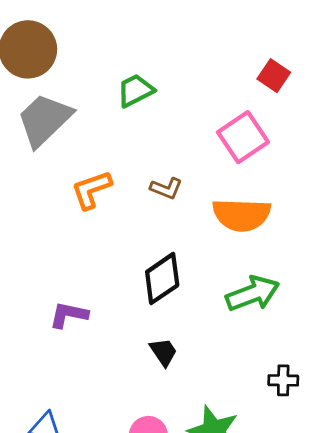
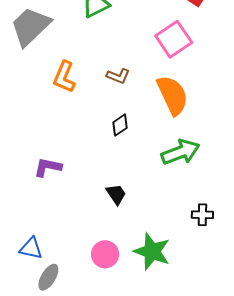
orange L-shape: (91, 190) -> (64, 77), turned -48
orange semicircle: (242, 215) -> (173, 95), turned -117
black diamond: (162, 279) -> (120, 125), moved, size x0.6

